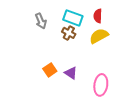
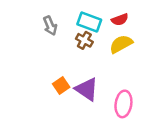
red semicircle: (98, 16) -> (120, 20), turned -112
purple triangle: (71, 73) -> (87, 89), size x1.5

